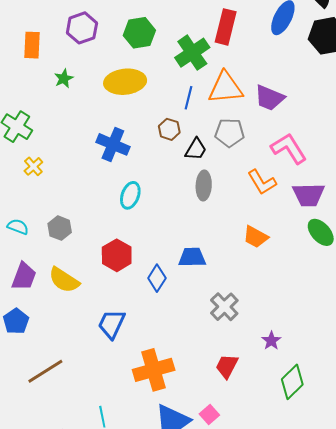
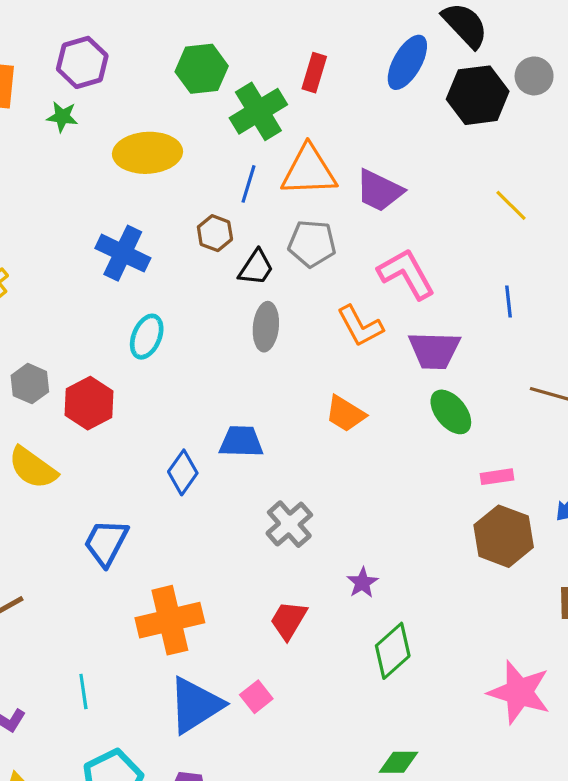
red rectangle: (226, 27) -> (314, 73), size x0.7
green hexagon: (139, 33) -> (202, 69), moved
green star: (64, 78) -> (62, 117), moved, turned 30
red hexagon: (117, 255) -> (89, 403), moved

